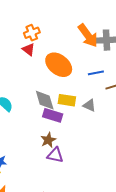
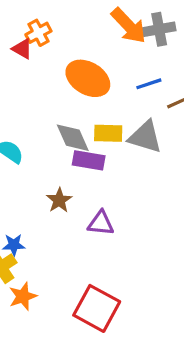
red triangle: (28, 49) -> (22, 49), moved
gray triangle: (89, 105) -> (145, 137), size x1.6
brown star: (48, 140) -> (59, 200), moved

